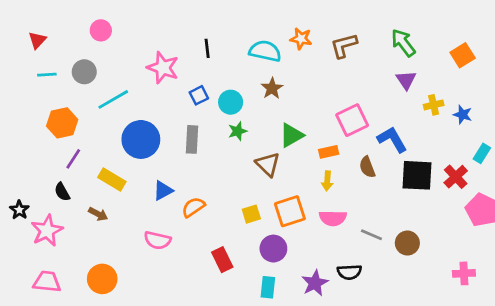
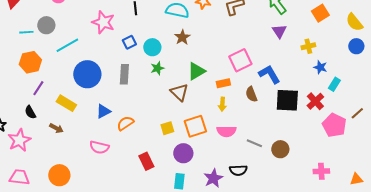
cyan line: (47, 75) -> (26, 32), moved
yellow cross: (434, 105) -> (308, 46), moved
blue star: (463, 115) -> (320, 67), moved

